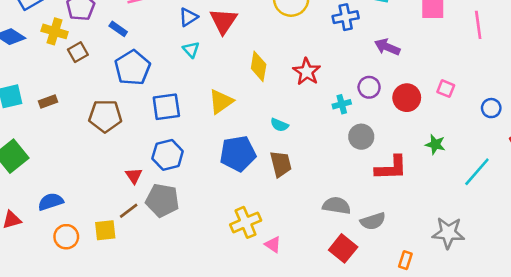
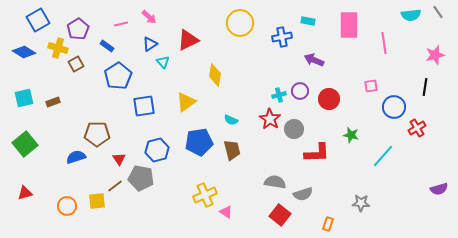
blue triangle: (188, 17) -> (150, 44), moved
red triangle: (223, 21) -> (188, 40), turned 30
red star: (307, 72) -> (270, 119), moved
pink square: (446, 89) -> (371, 86), moved, turned -32
cyan cross: (342, 104) -> (279, 95), moved
blue circle: (491, 108) -> (394, 107), size x1.5
brown pentagon: (105, 116) -> (97, 134), moved
blue hexagon: (168, 155) -> (157, 150), moved
blue semicircle: (51, 202) -> (76, 157), moved
gray star: (448, 233) -> (361, 203), size x0.7

